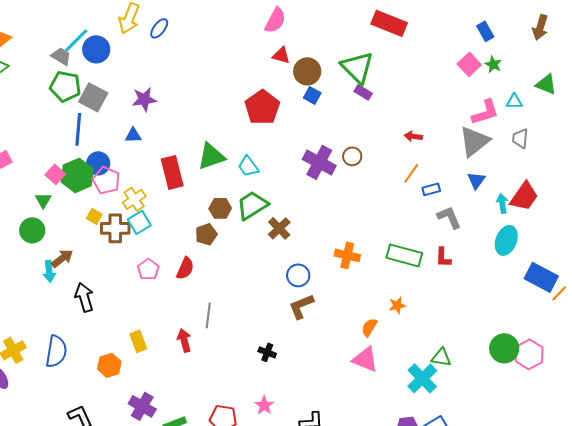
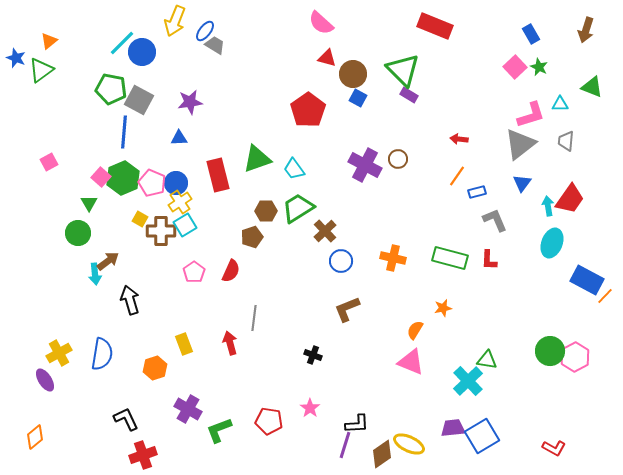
pink semicircle: (275, 20) -> (321, 23), turned 104
gray trapezoid: (61, 56) -> (215, 45), moved
blue circle: (98, 163) -> (176, 183), moved
blue circle: (298, 275) -> (341, 261), moved

